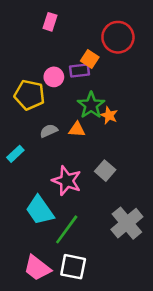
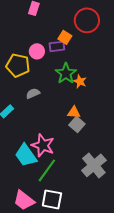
orange triangle: (77, 129) -> (74, 112), moved
pink star: (67, 181) -> (43, 145), moved

